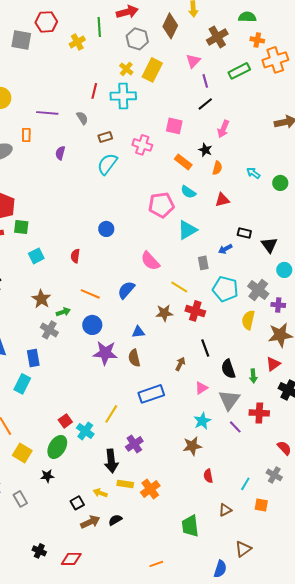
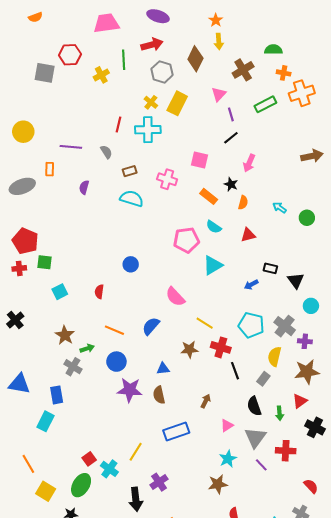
cyan semicircle: (107, 164) -> (132, 199), turned 70
gray rectangle: (203, 263) -> (263, 379), moved, turned 48
black line: (205, 348) -> (235, 371), moved

